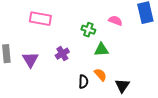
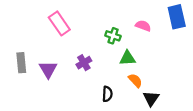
pink rectangle: (40, 19) -> (59, 23), turned 45
orange semicircle: (100, 75) -> (135, 81), moved

